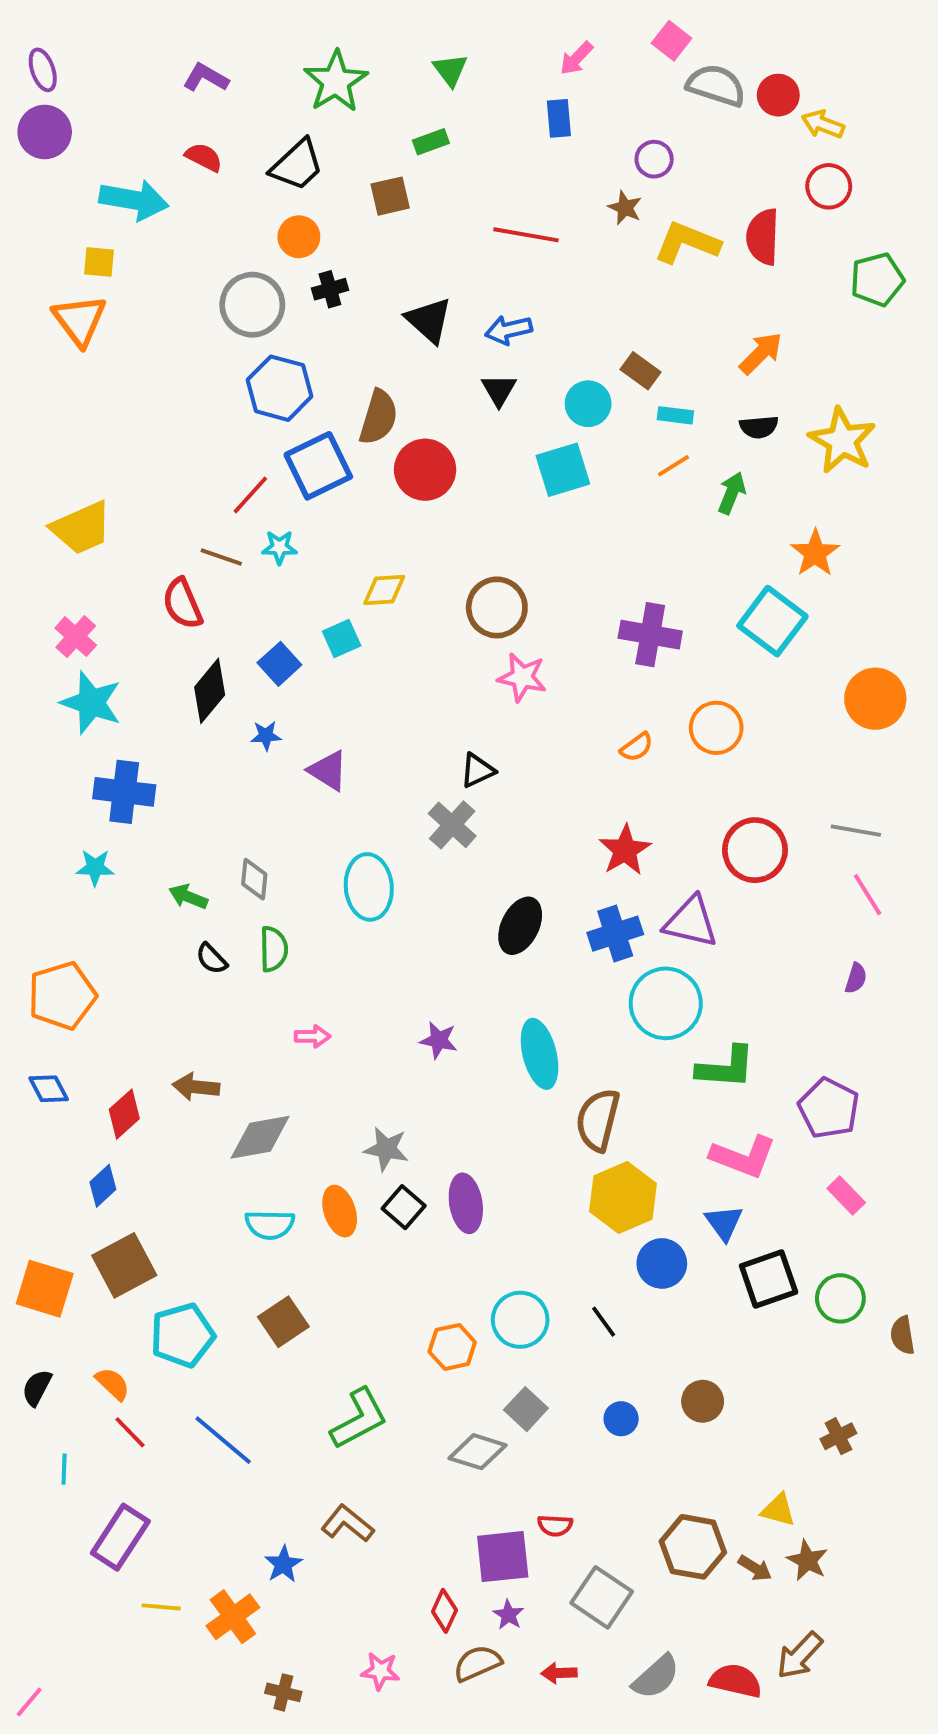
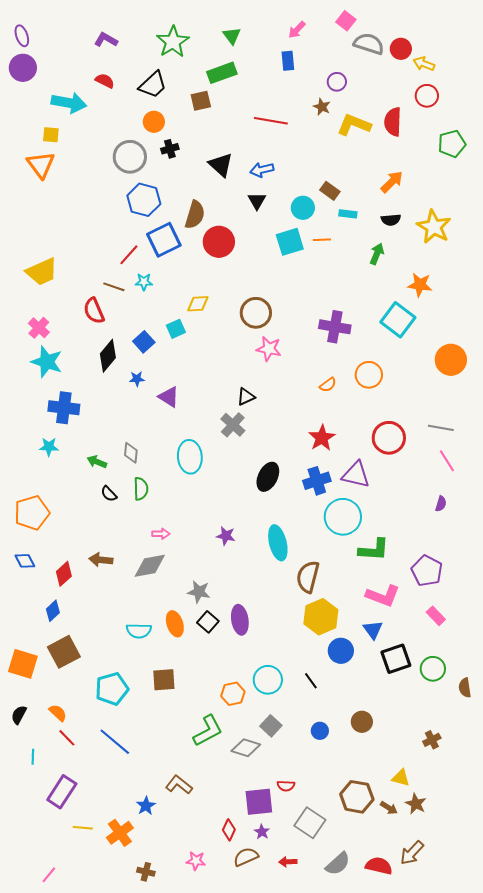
green rectangle: (431, 142) -> (222, 73), size x1.6
orange line: (673, 466) -> (322, 240), moved, turned 30
orange star: (815, 553) -> (420, 285), turned -30
gray diamond: (260, 1137) -> (150, 566), moved
brown square: (283, 1322) -> (164, 680), moved, turned 30
cyan pentagon: (182, 1335) -> (112, 689), moved
green L-shape: (359, 1419) -> (208, 731), moved
pink line: (29, 1702) -> (49, 875), moved

